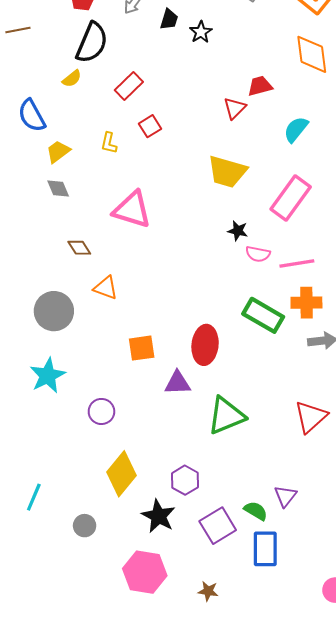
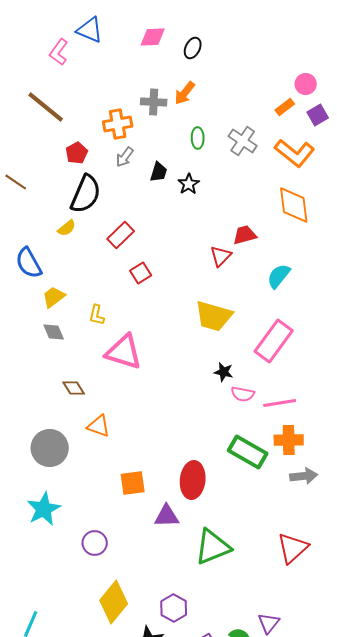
brown line: (18, 30) -> (16, 182), turned 45
yellow L-shape: (109, 143) -> (97, 315), moved

